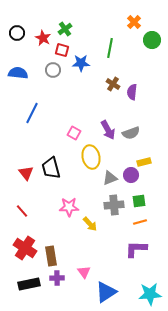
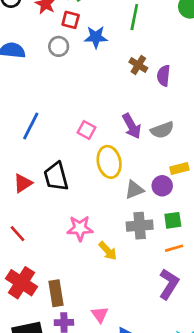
blue line: (32, 113) -> (31, 126), moved
red triangle: (26, 173) -> (23, 183), turned 35
purple L-shape: (136, 249) -> (169, 284), turned 120

